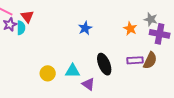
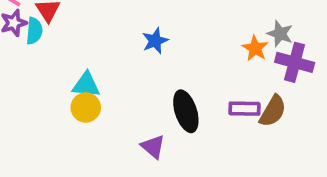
orange star: (130, 29) -> (255, 48), moved
cyan triangle: (73, 71) -> (86, 85), moved
yellow circle: (48, 73) -> (86, 107), moved

